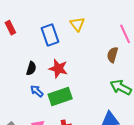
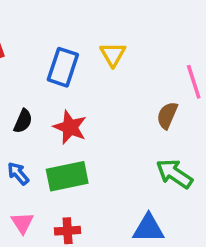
blue rectangle: (50, 35) -> (63, 67), turned 30
blue arrow: (37, 91) -> (18, 173), moved

